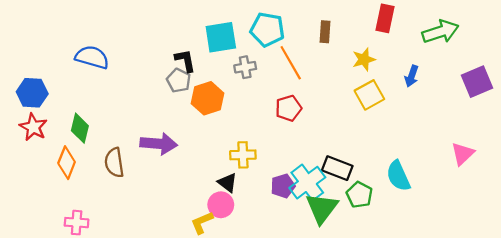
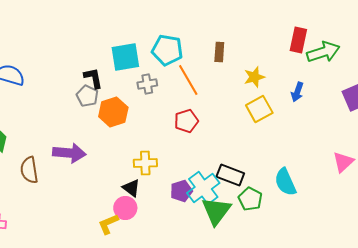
red rectangle: (385, 18) -> (298, 40), moved

